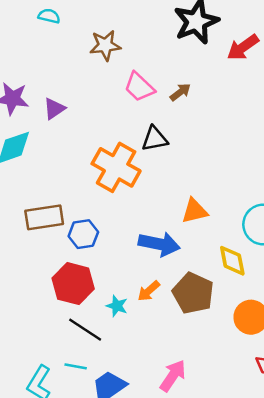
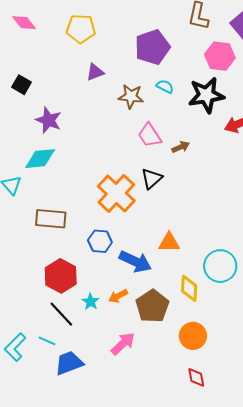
cyan semicircle: (49, 16) -> (165, 86), moved
purple triangle: (54, 109) -> (95, 72), moved
black triangle: (155, 139) -> (152, 179), turned -45
blue hexagon: (83, 234) -> (100, 241), moved
pink arrow: (173, 376) -> (123, 344), moved

